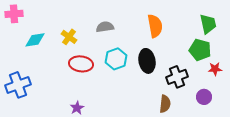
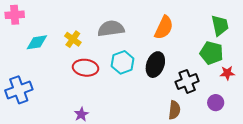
orange semicircle: (155, 26) -> (164, 28), turned 35
gray semicircle: (105, 27) -> (111, 29), size x1.4
black ellipse: (147, 61) -> (155, 65), turned 30

